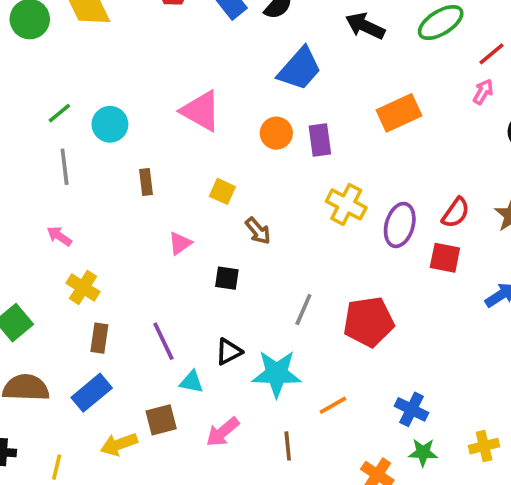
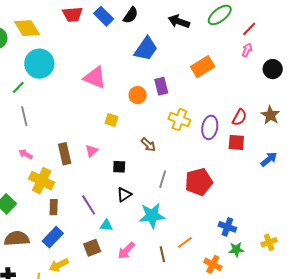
cyan circle: (110, 124) -> (39, 64), moved, size x1.5
orange circle: (276, 133) -> (138, 95), moved
brown rectangle: (146, 182) -> (65, 154), moved, size x1.5
brown arrow: (258, 231) -> (148, 145), moved
yellow cross: (83, 287) -> (42, 181), size x1.4
black triangle: (229, 352) -> (124, 195), moved
orange line: (333, 405) -> (185, 242), moved
yellow arrow: (119, 444) -> (59, 265), moved

